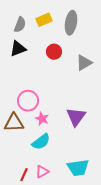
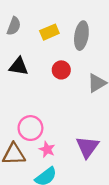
gray semicircle: (20, 25) -> (14, 26), moved
black triangle: (18, 49) -> (19, 66), turned 30

